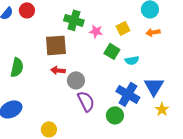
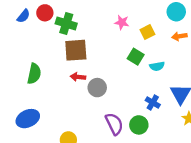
green cross: (74, 20) -> (66, 23), moved
pink star: (96, 31) -> (122, 22), moved
blue cross: (128, 94) -> (153, 103), size x0.6
purple semicircle: (86, 101) -> (114, 124), moved

